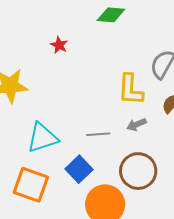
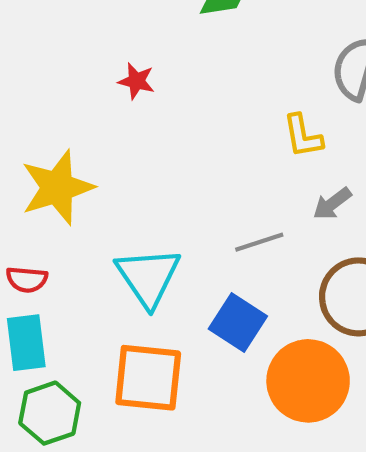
yellow L-shape: (130, 90) -> (303, 136), size x0.7
cyan triangle: (42, 138) -> (148, 277), turned -32

